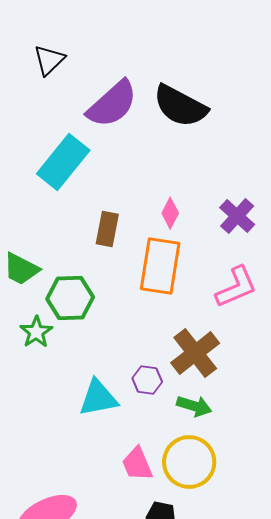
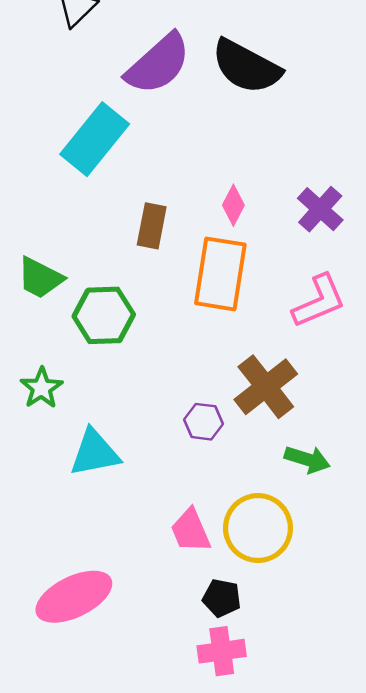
green star: (36, 332) -> (41, 388), moved
cyan triangle: (98, 398) -> (95, 453), moved
green arrow: (194, 406) -> (307, 459), moved

